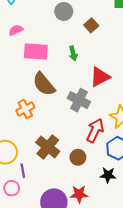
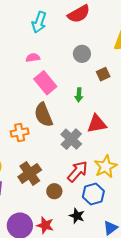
pink rectangle: (36, 51) -> (45, 83), turned 30

